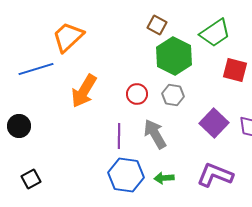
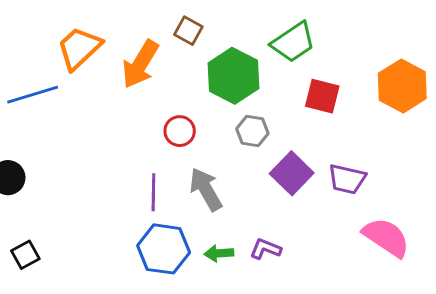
brown square: (157, 25) -> (188, 31), moved
orange arrow: (84, 91) -> (140, 64), moved
gray hexagon: (173, 95) -> (252, 131), moved
purple L-shape: (215, 175) -> (265, 249), moved, size x0.6

